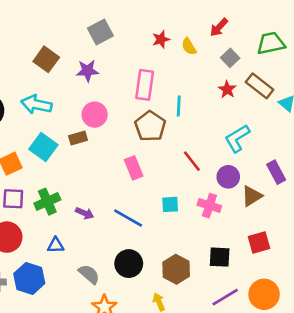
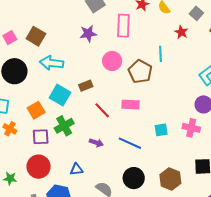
brown square: (46, 59) -> (36, 36), moved
pink rectangle: (145, 85) -> (123, 26), moved
red star: (227, 89) -> (181, 32), moved
pink circle: (95, 115) -> (112, 61), moved
red line: (192, 161) -> (102, 110), moved
pink rectangle: (134, 168) -> (131, 105), turned -60
green cross: (47, 202) -> (64, 126), moved

